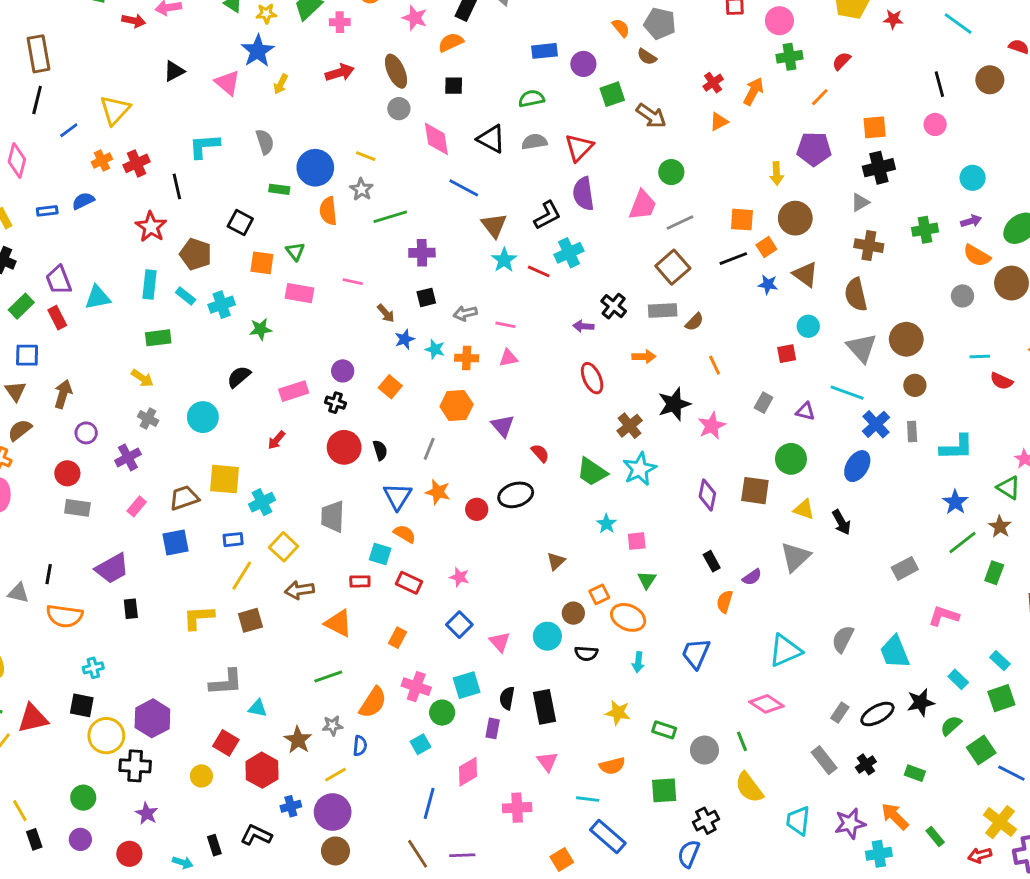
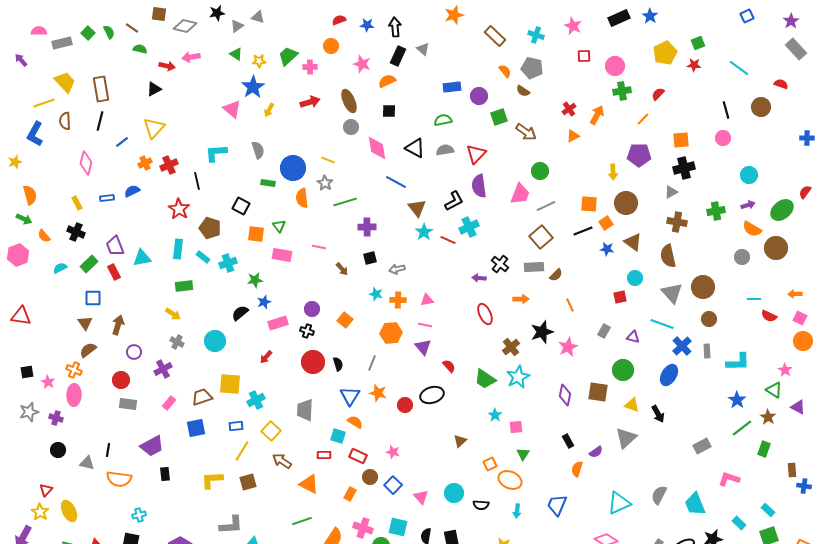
black triangle: (174, 71) -> (154, 89), moved
pink line: (506, 325) -> (425, 325), moved
blue star: (405, 339) -> (264, 302), moved
brown arrow: (299, 590) -> (282, 461), turned 42
brown circle: (573, 613) -> (370, 477), moved
cyan square: (467, 685) -> (398, 527), turned 30

